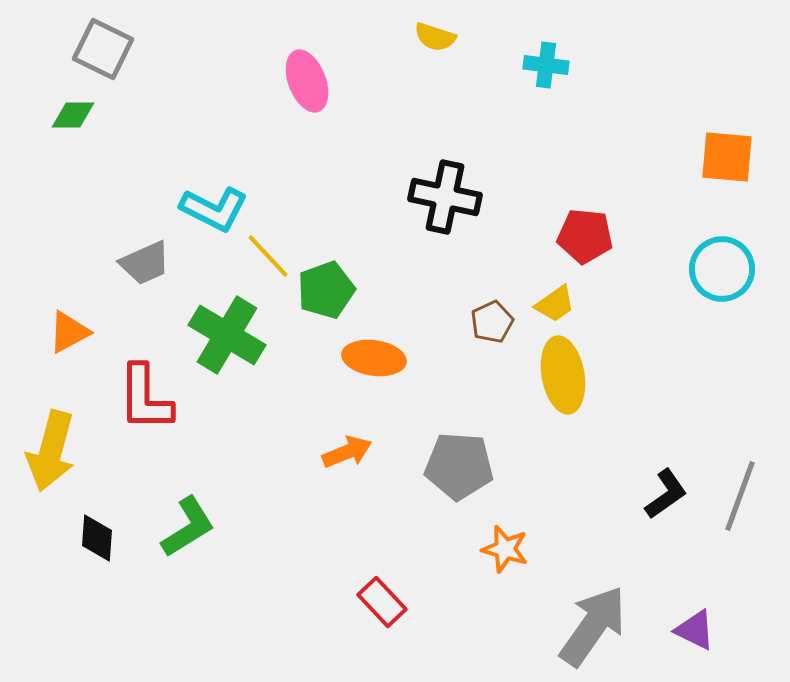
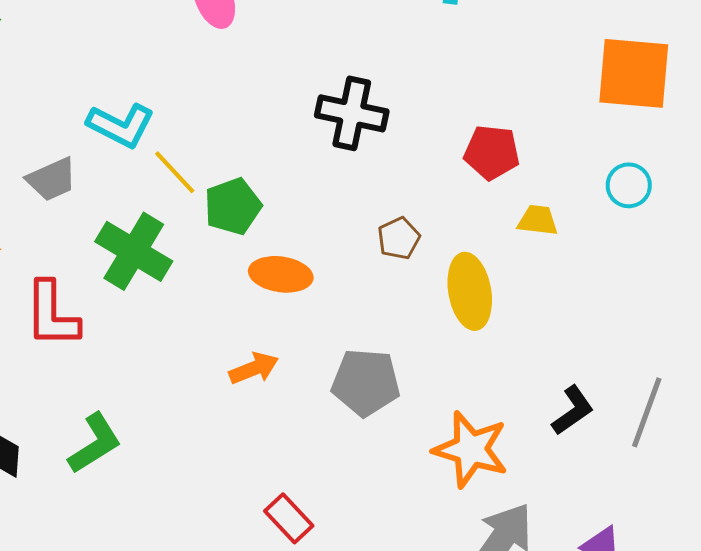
orange square: (727, 157) -> (634, 73), size x1.4
cyan circle: (722, 269) -> (629, 185), size x0.7
yellow trapezoid: (555, 304) -> (538, 220), moved, turned -138
orange star: (505, 549) -> (471, 449), moved, size x1.6

